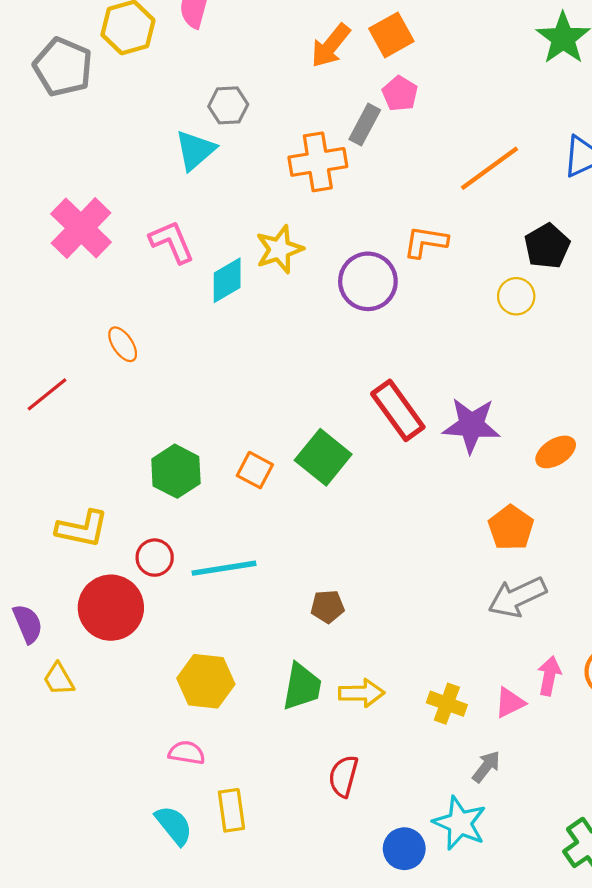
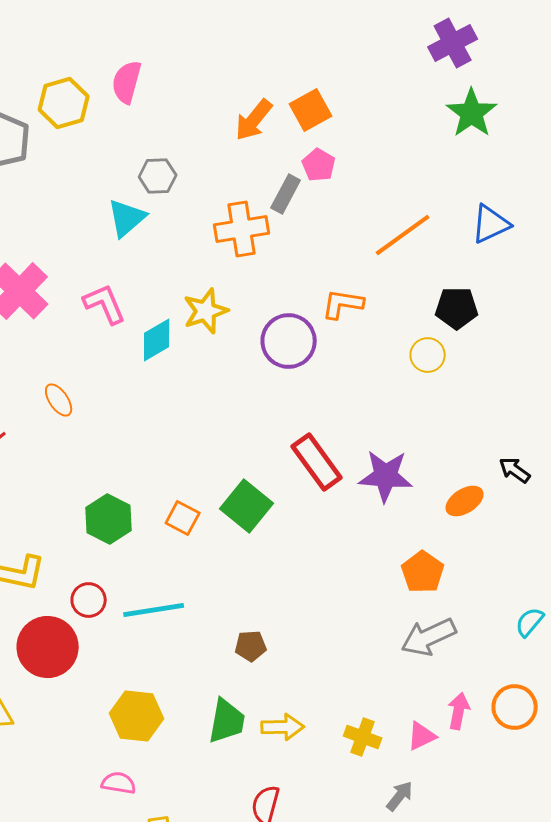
black pentagon: (547, 246) -> (457, 308), turned 30

